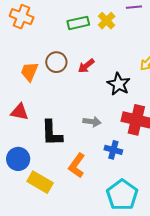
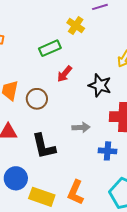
green rectangle: (78, 23) -> (50, 48), moved
brown circle: (56, 62) -> (37, 99), moved
orange L-shape: (77, 165) -> (76, 192), moved

